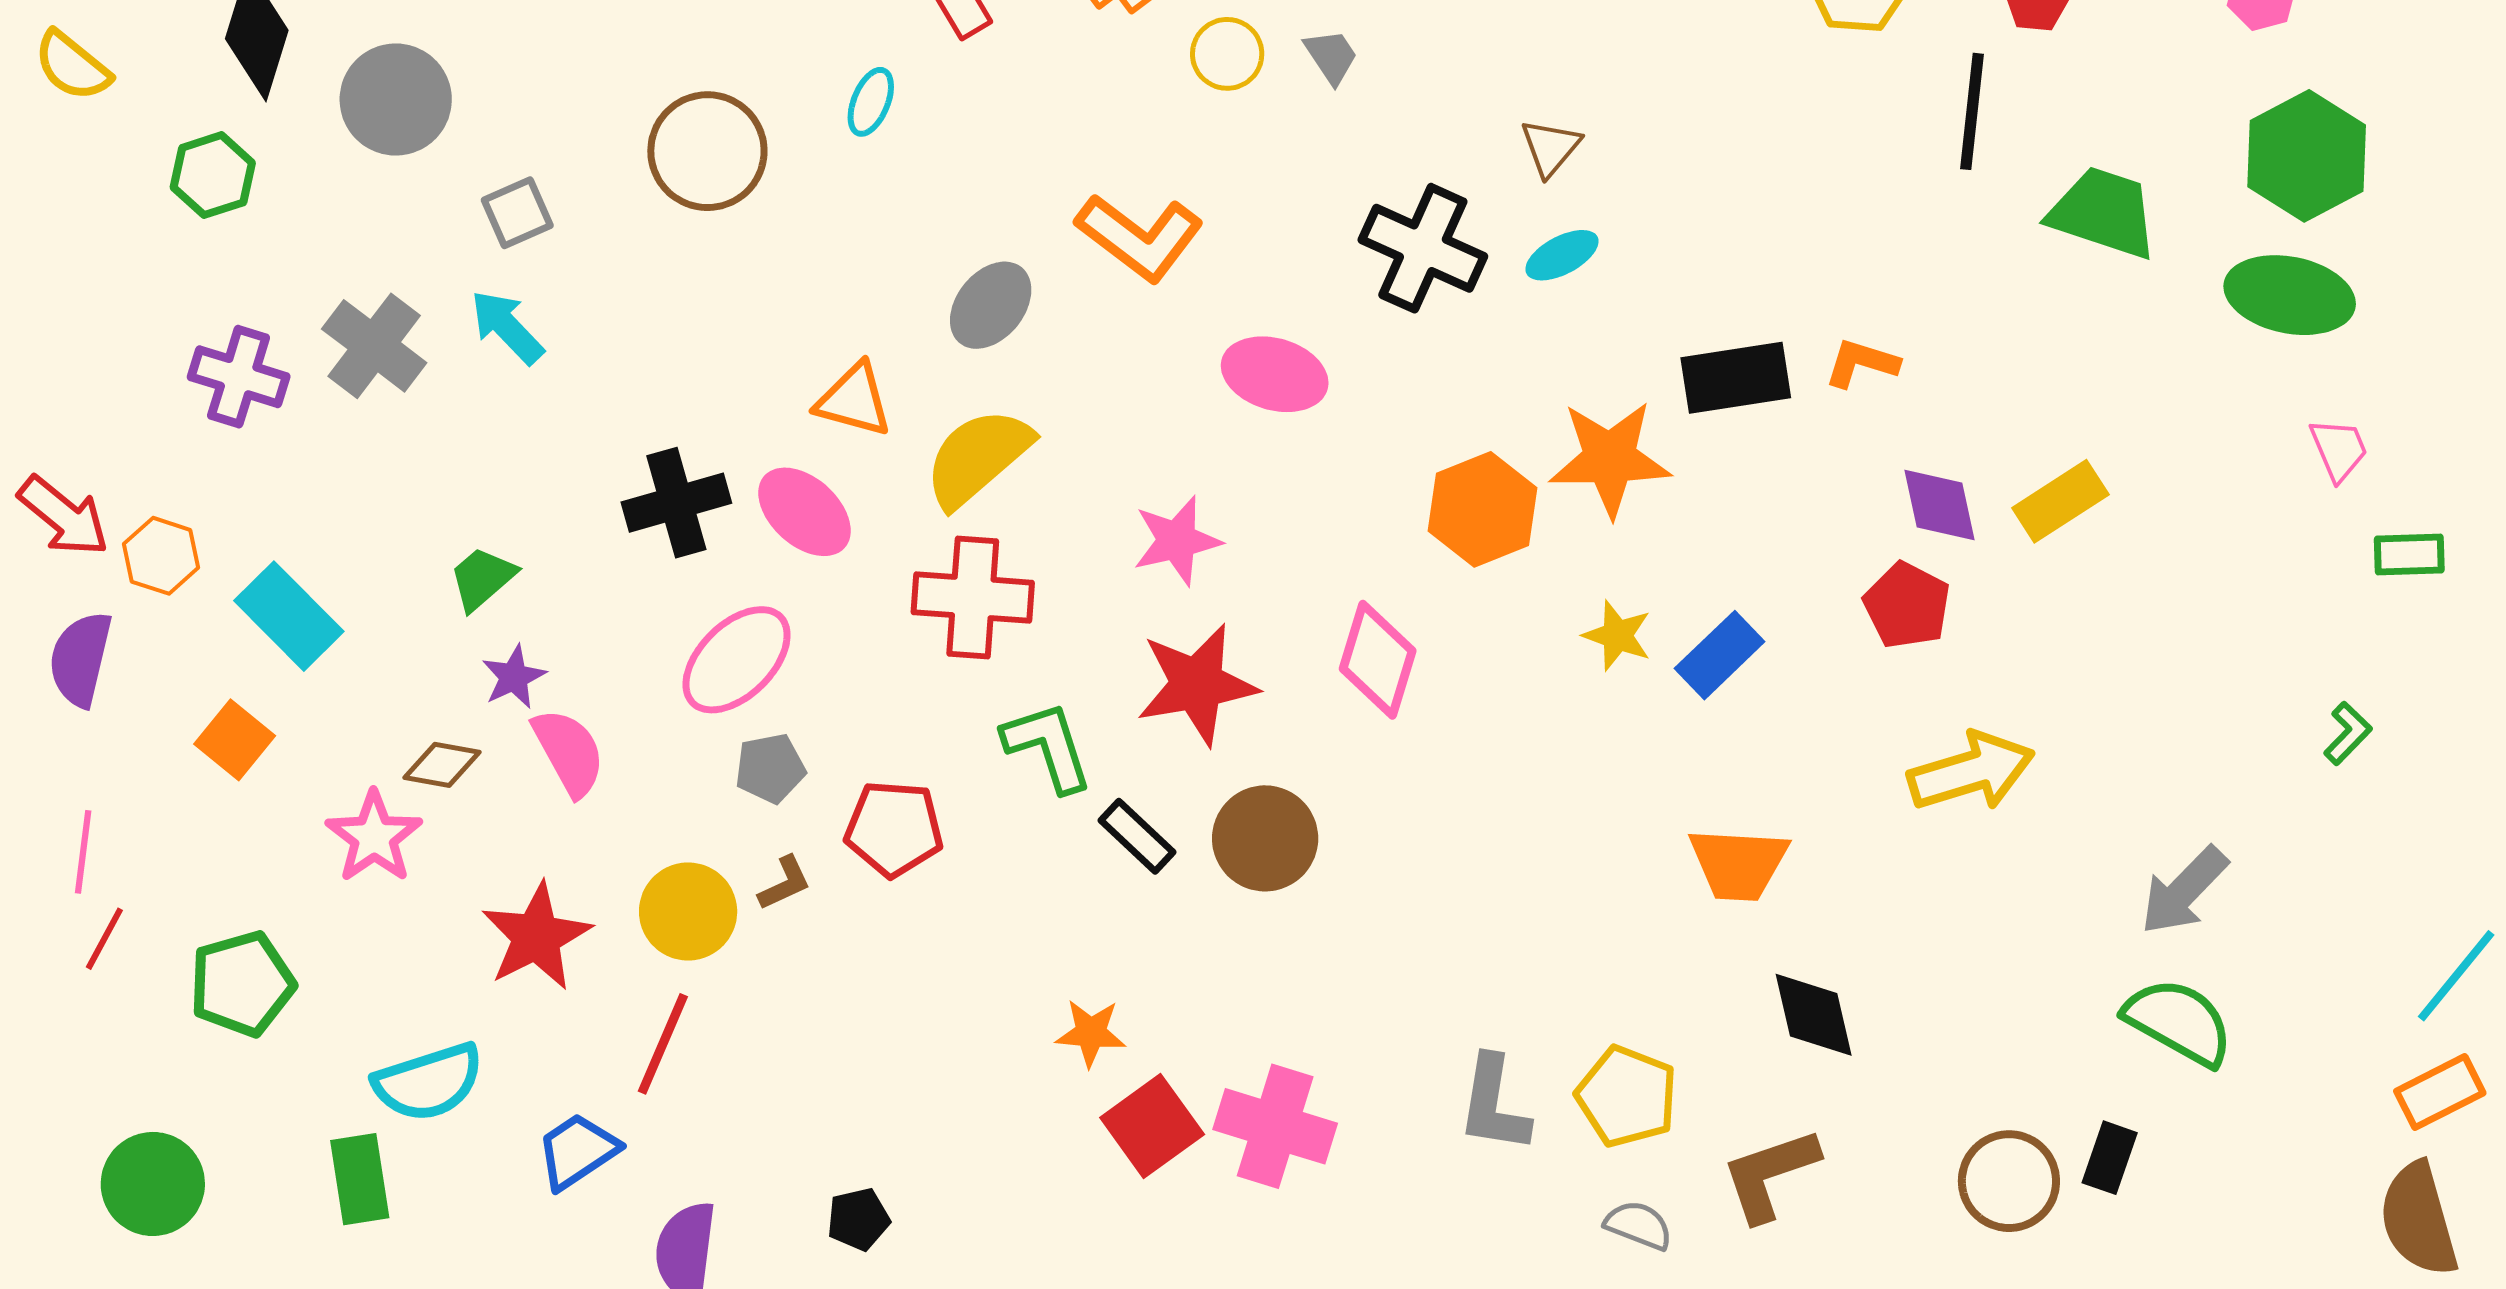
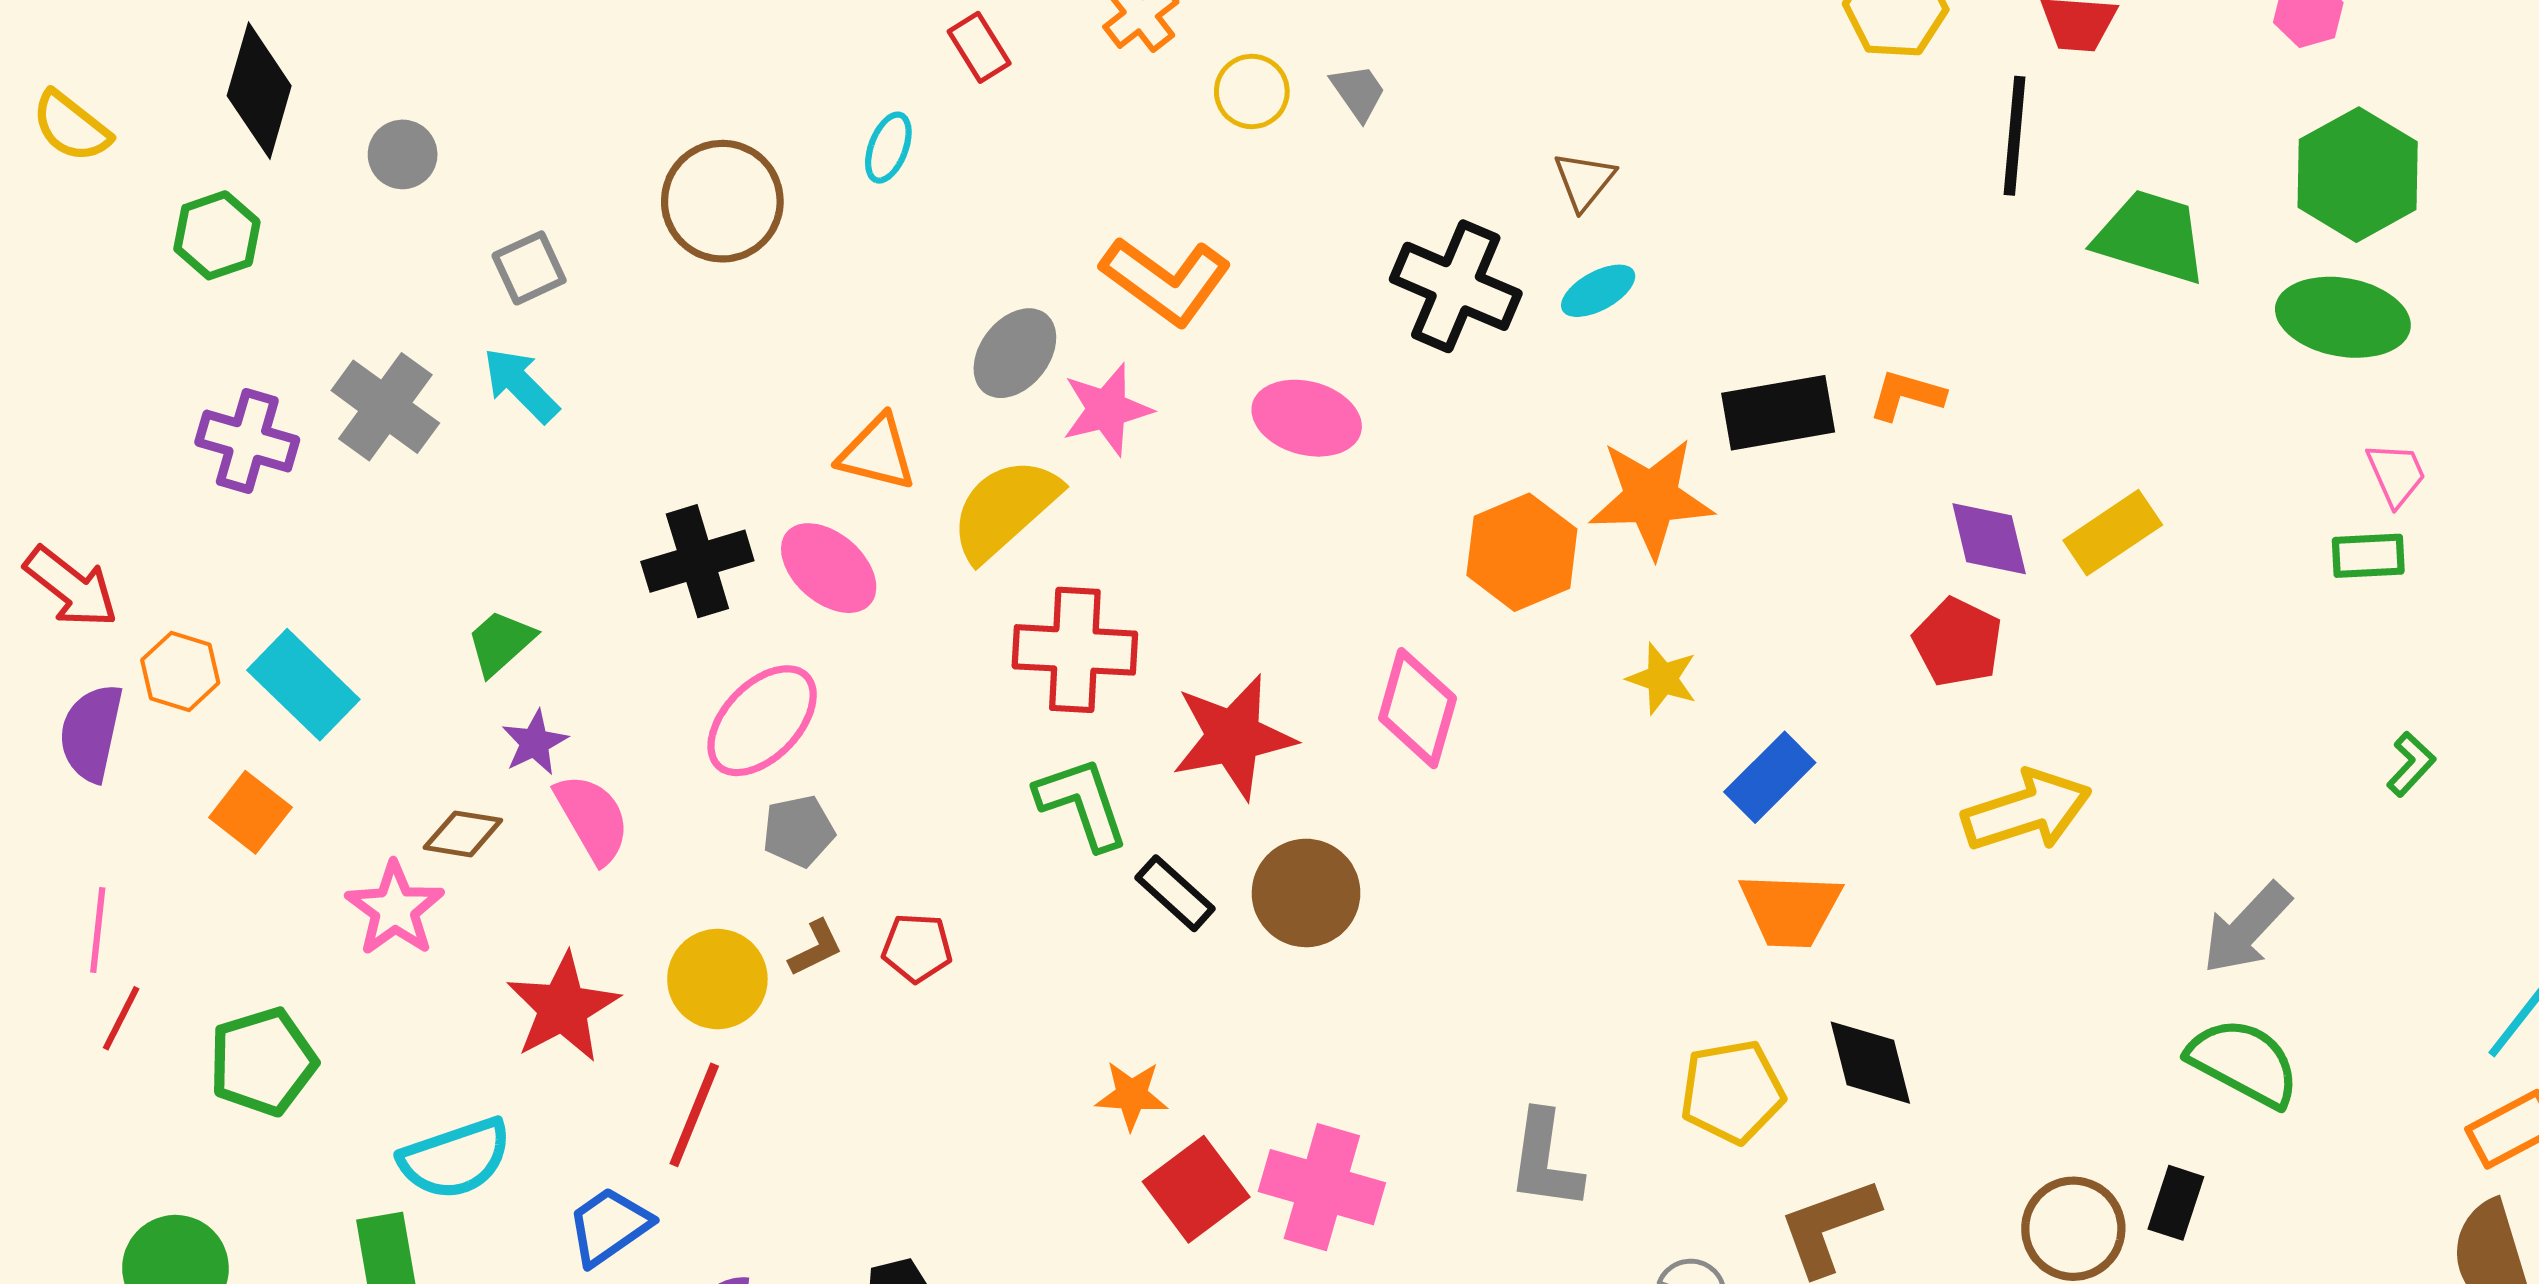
gray circle: (396, 99) -> (403, 154), size x0.6
pink star: (1177, 541) -> (1107, 409), moved
green rectangle: (2409, 554) -> (2368, 556), moved
orange hexagon: (161, 556) -> (180, 671), moved
red cross: (973, 597) -> (1075, 650), moved
blue rectangle: (1720, 655) -> (1770, 777), moved
red pentagon: (894, 829) -> (917, 948), moved, size x0.7
yellow pentagon: (1627, 1096) -> (1732, 1092), moved, turned -30

